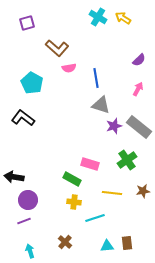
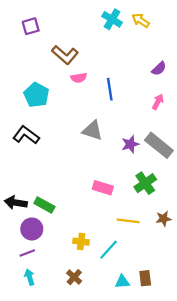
gray triangle: (101, 105) -> (93, 130), moved
green rectangle: (72, 179) -> (44, 205), moved
yellow cross: (74, 202) -> (81, 242), moved
cyan line: (95, 218) -> (109, 250), turned -30
cyan arrow: (30, 251) -> (30, 277), moved

